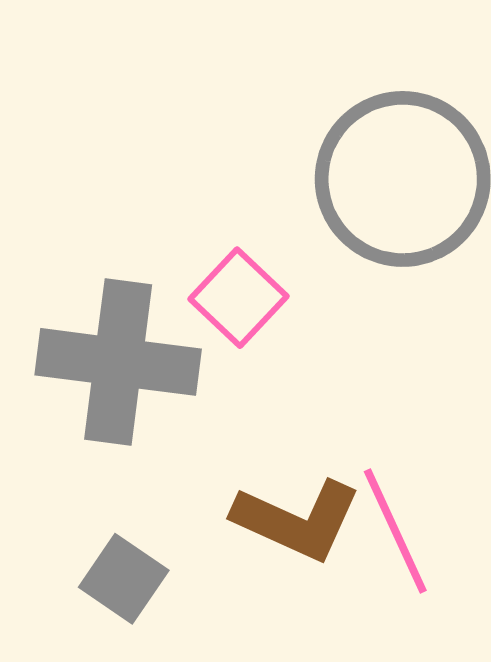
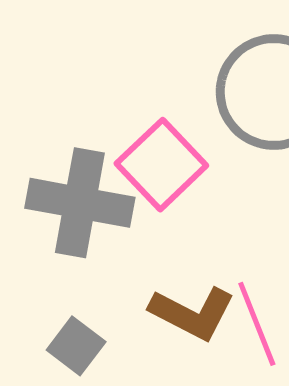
pink square: (238, 298) -> (161, 165), size x1.4

